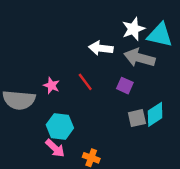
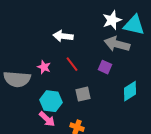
white arrow: (101, 48) -> (63, 36), moved
gray square: (137, 118) -> (83, 94), moved

